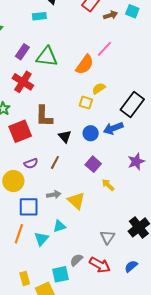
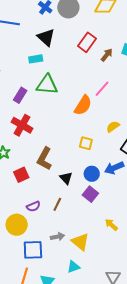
brown arrow: (111, 15) -> (107, 55), turned -32
green triangle: (47, 57) -> (47, 85), moved
yellow semicircle: (99, 88) -> (113, 127), moved
brown L-shape: (44, 116) -> (44, 159), turned 30
red square: (20, 131) -> (21, 175), size x0.7
purple square: (93, 164) -> (90, 194), moved
cyan triangle: (59, 226) -> (73, 267), moved

